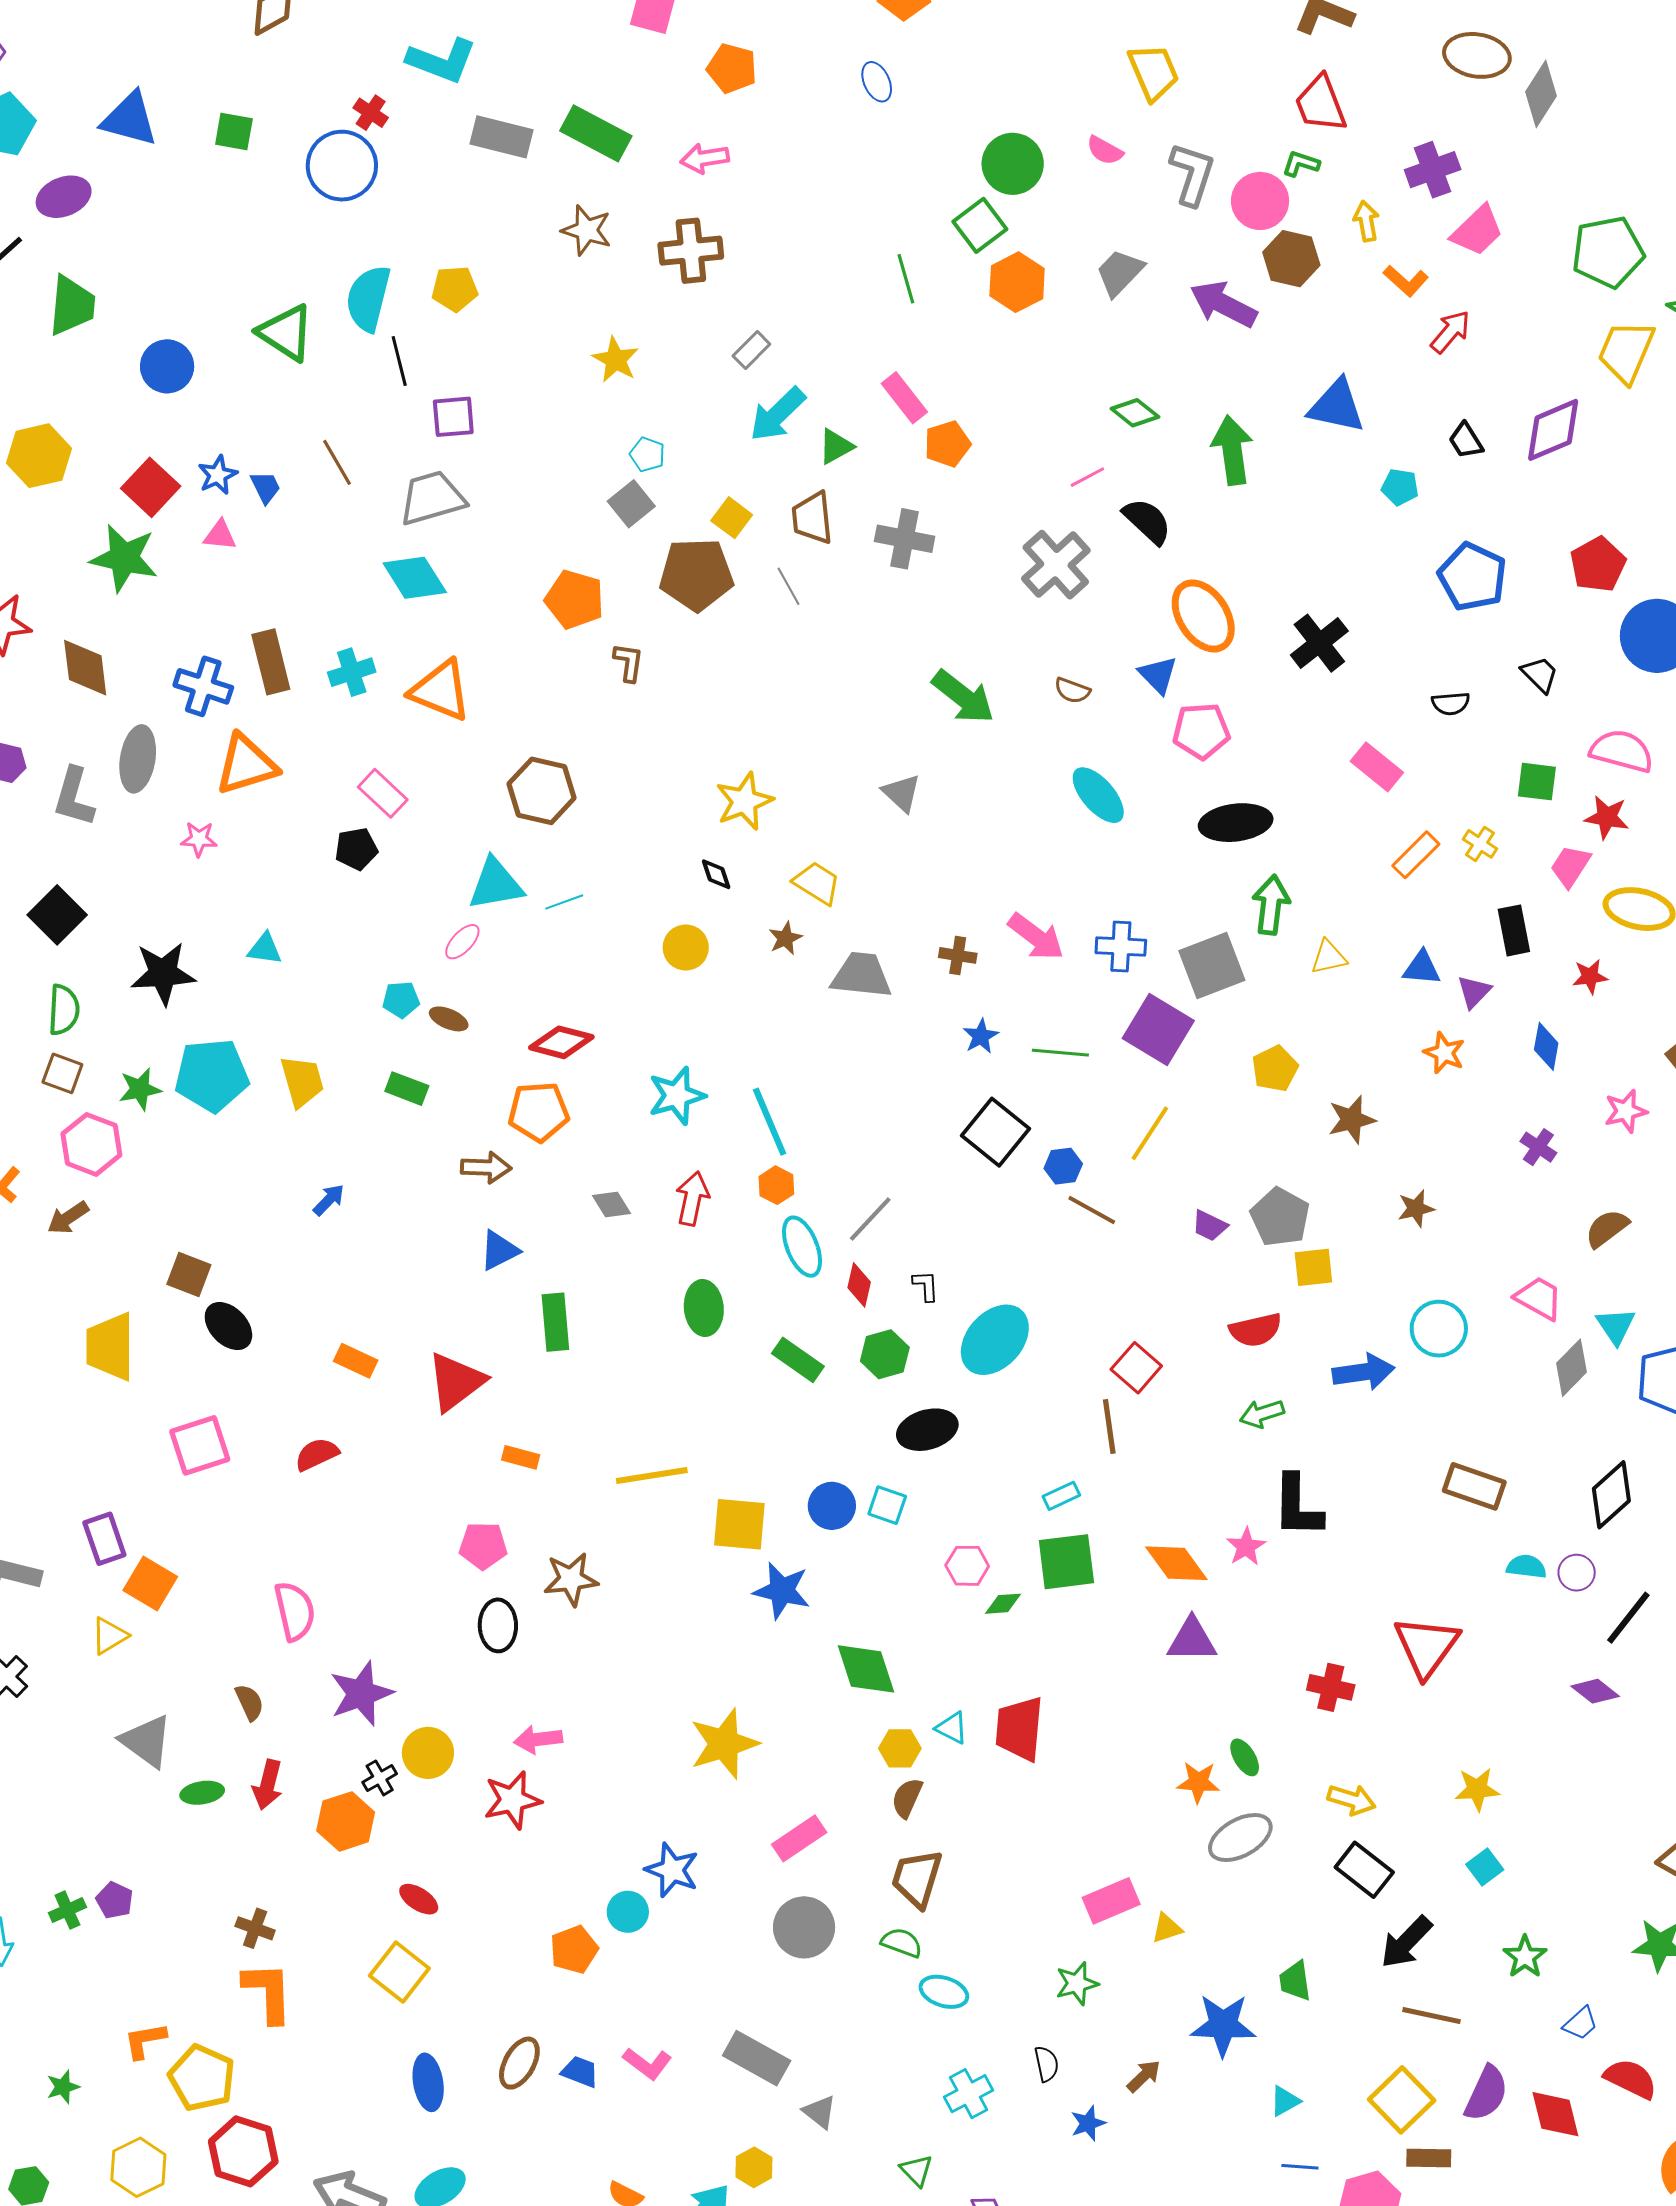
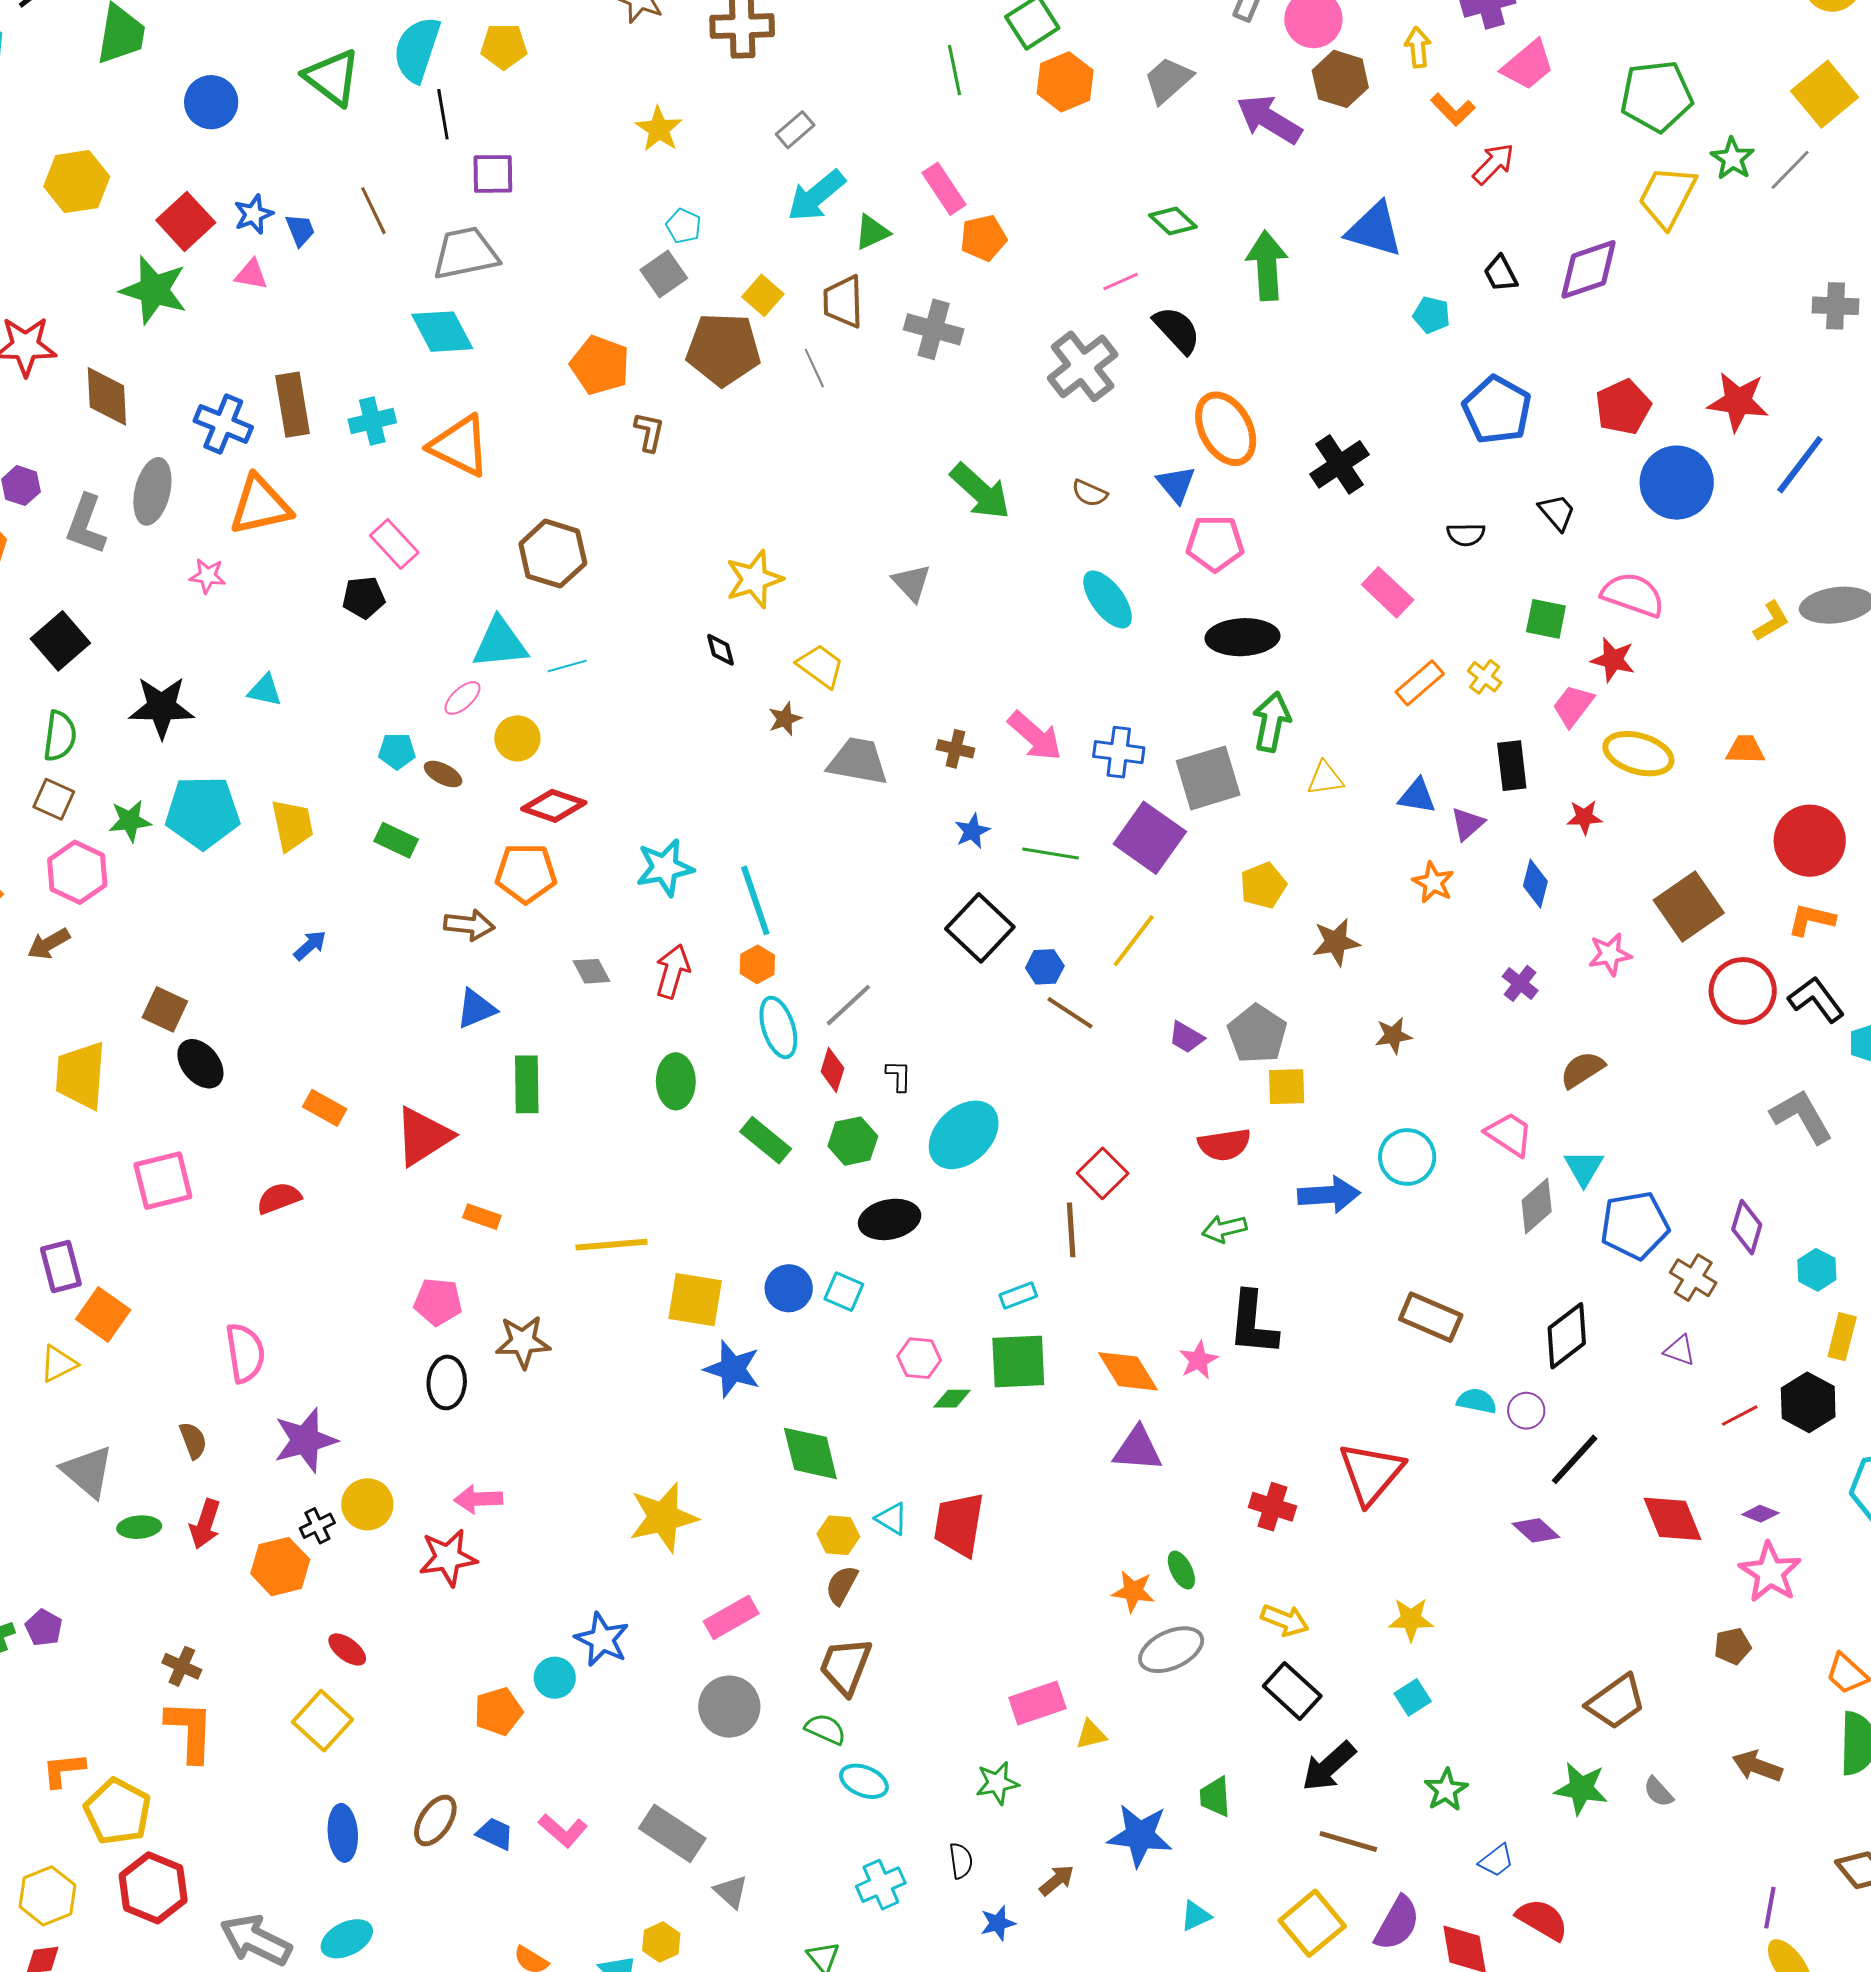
yellow circle: (686, 947) -> (517, 738), moved

